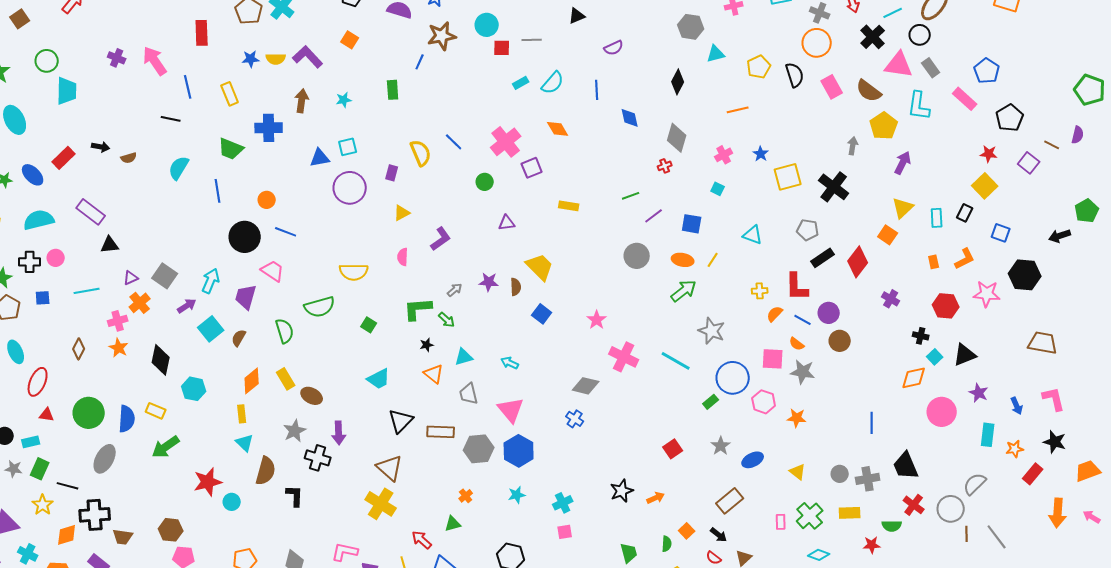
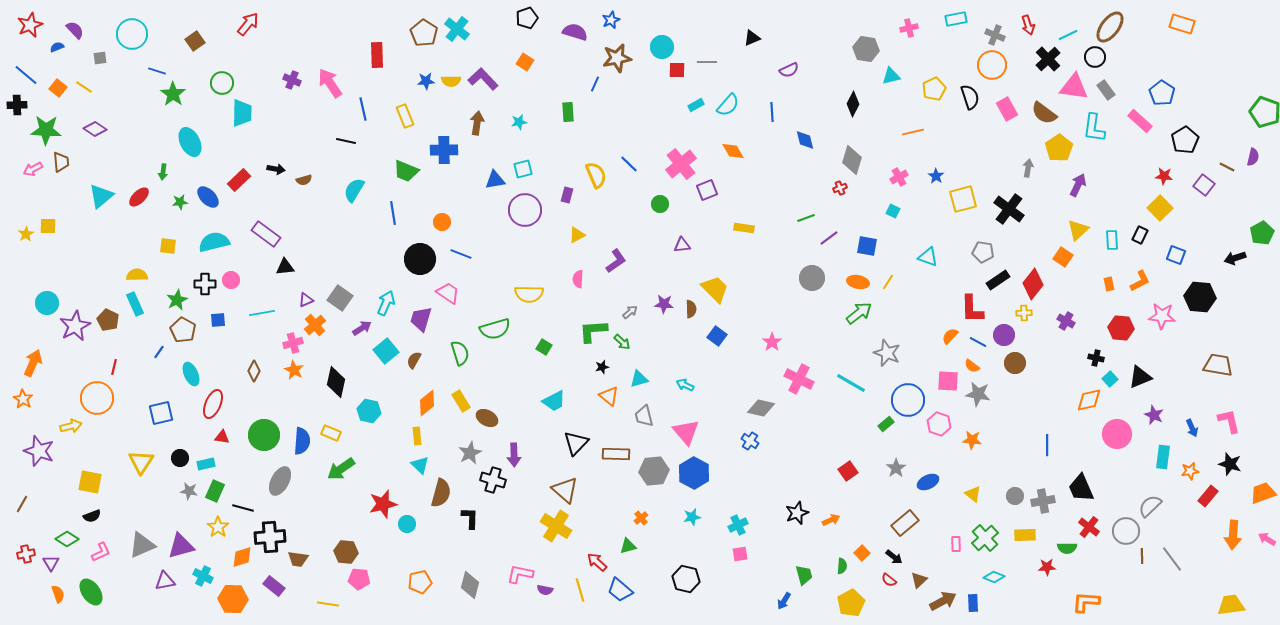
yellow cross: (760, 291) -> (1024, 313), moved

